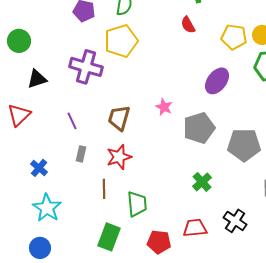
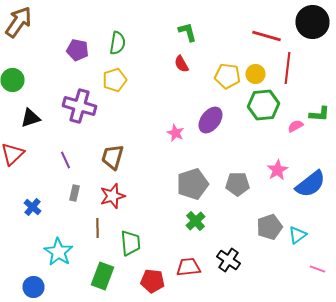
yellow pentagon: (121, 41) -> (114, 80), size x0.7
pink star: (164, 107) -> (176, 133), moved
gray pentagon: (199, 128) -> (192, 184), moved
gray pentagon: (244, 145) -> (238, 184), size x0.7
cyan star: (47, 208) -> (58, 252), moved

